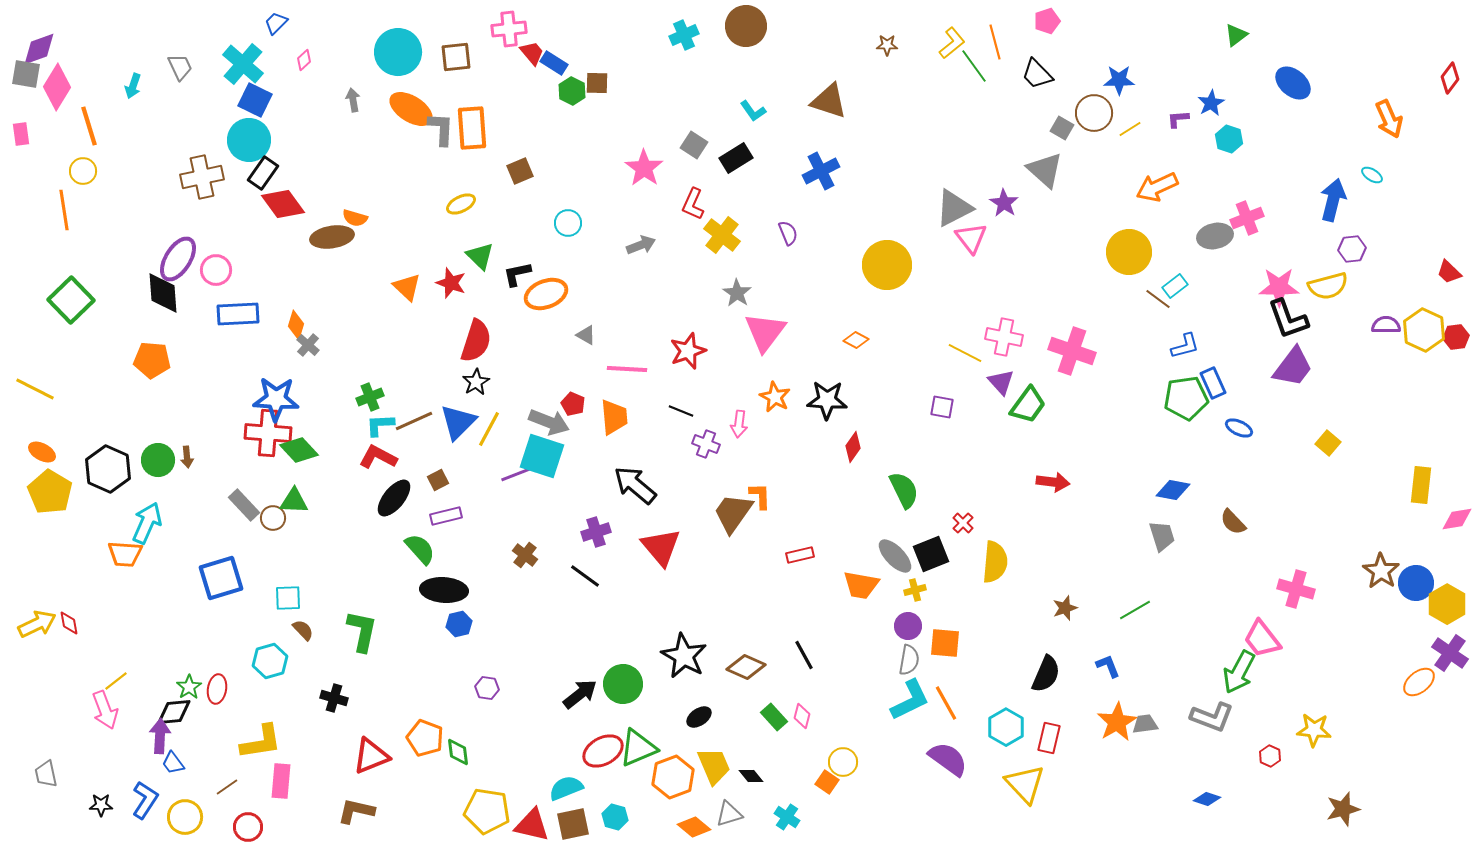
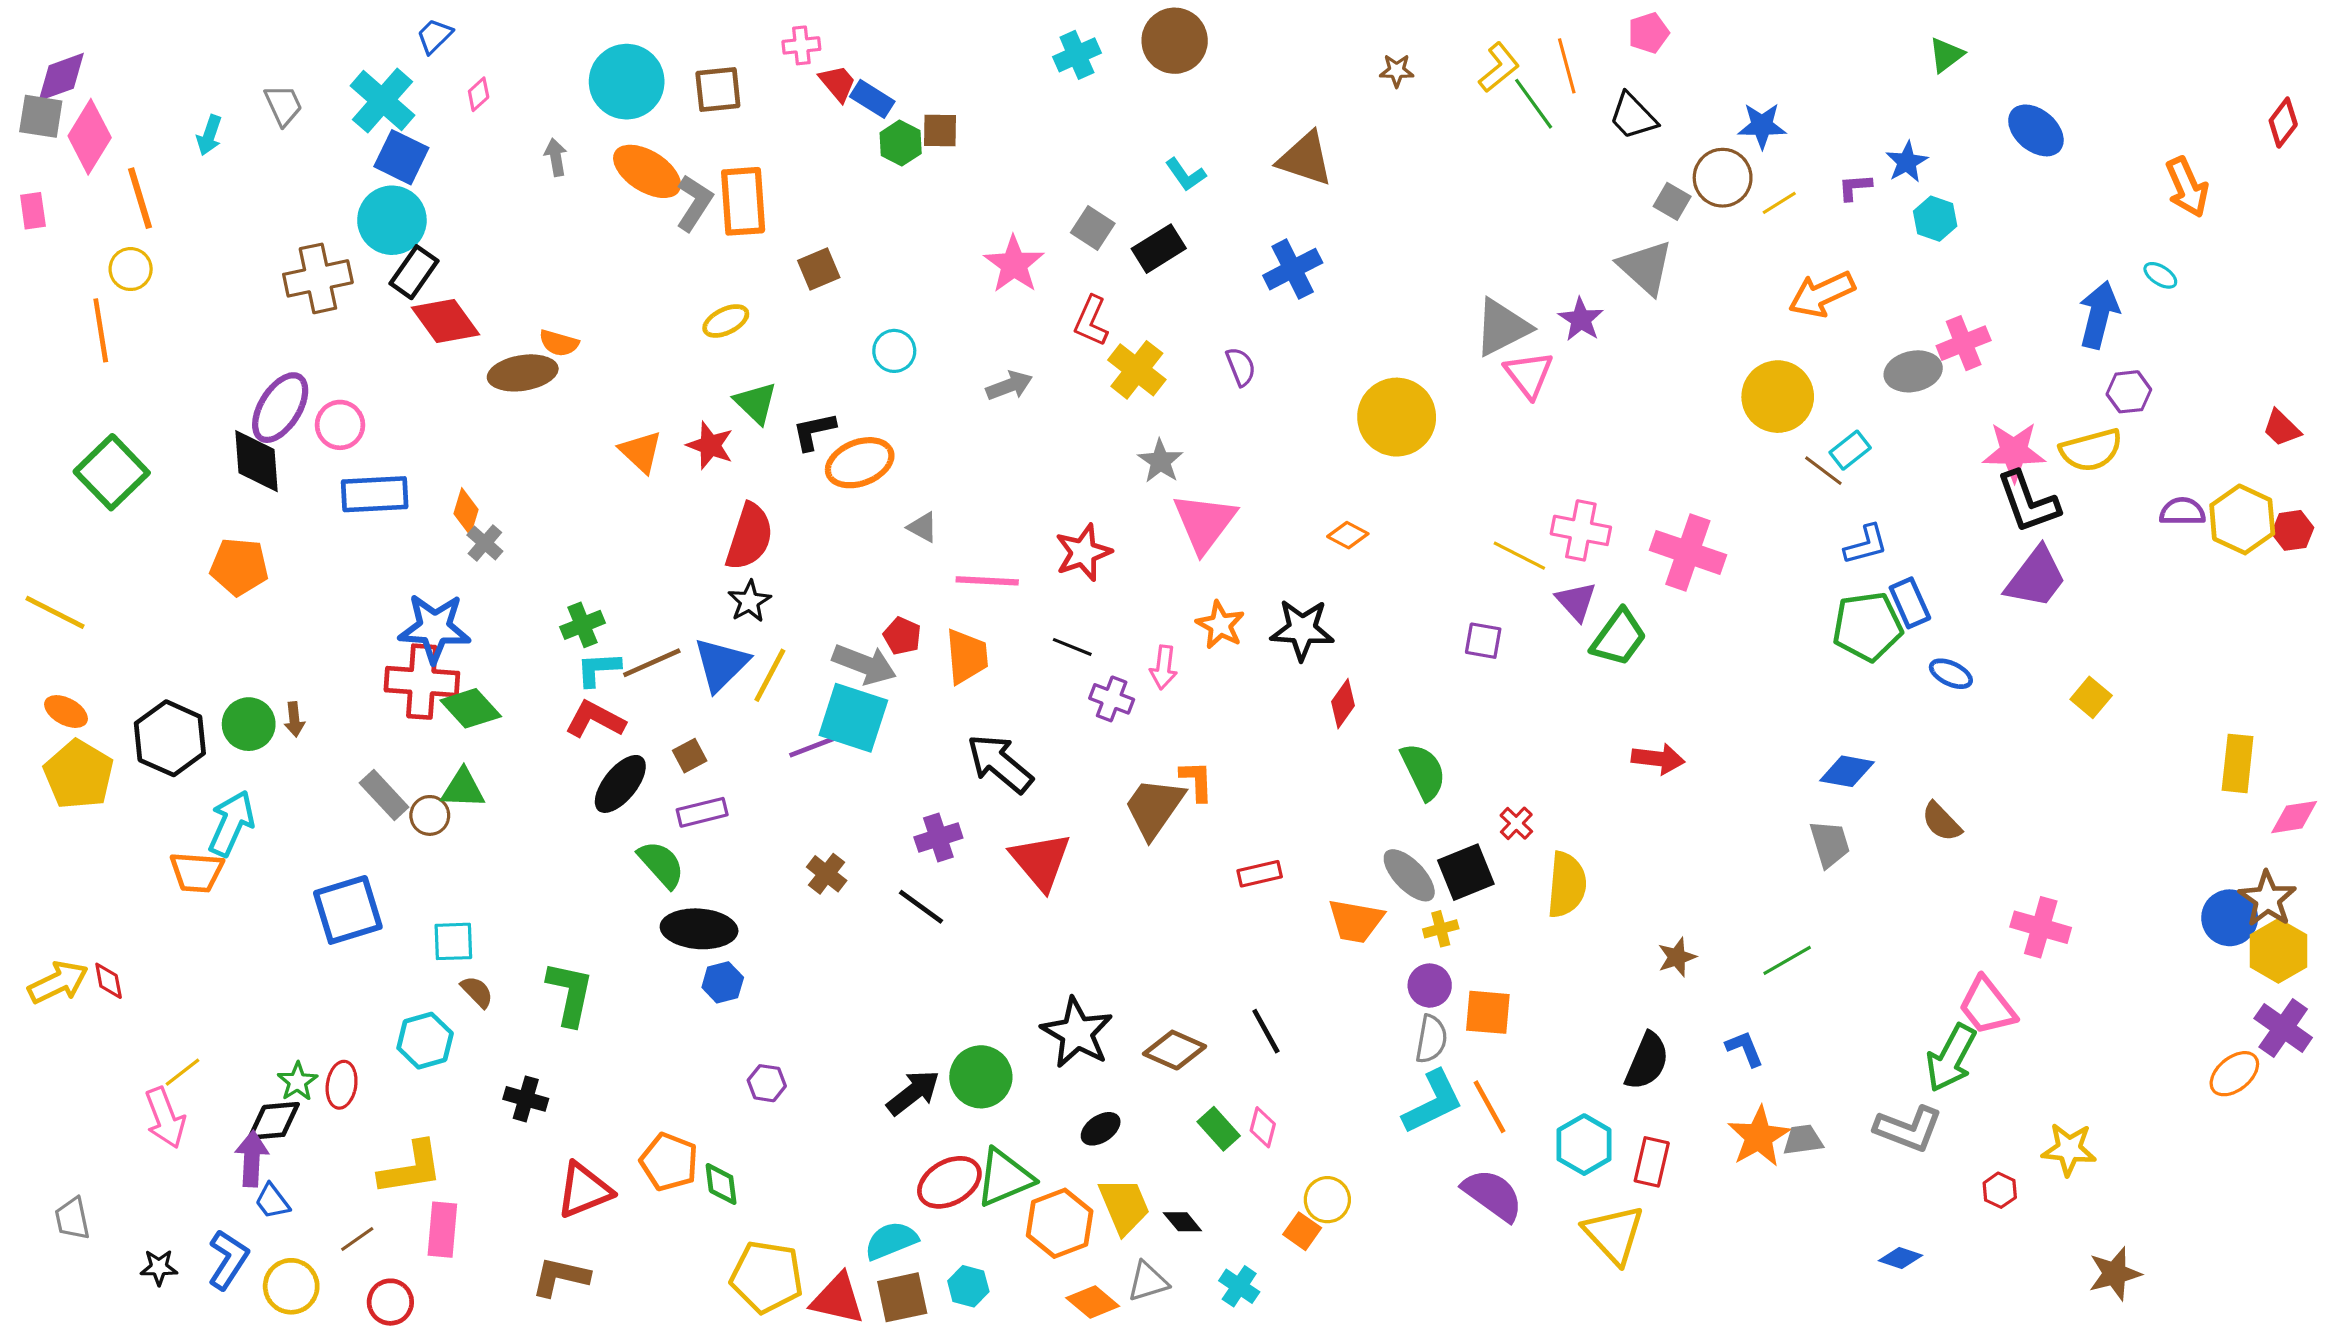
pink cross: (509, 29) -> (801, 45), size x0.7
gray L-shape: (441, 129) -> (694, 203), turned 30
brown star: (1381, 571) -> (2267, 899), moved

